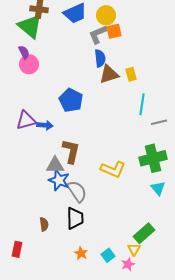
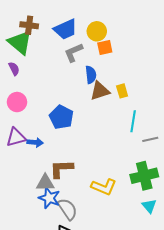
gray L-shape: (98, 34) -> (74, 53), moved
pink circle: (29, 64) -> (17, 102), moved
brown L-shape: (71, 151) -> (61, 169), turned -105

